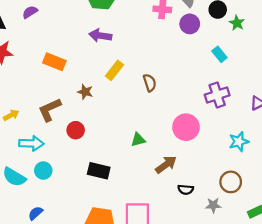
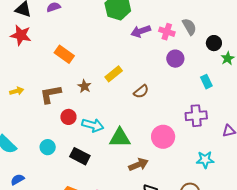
purple circle: (190, 24) -> (175, 59), moved
purple arrow: (100, 36) -> (141, 31), moved, turned -42
brown semicircle: (150, 83) -> (141, 92), turned 56
green triangle: (138, 140) -> (120, 138), size x1.6
cyan arrow: (31, 143) -> (93, 125), moved
cyan circle: (43, 171) -> (48, 147), moved

